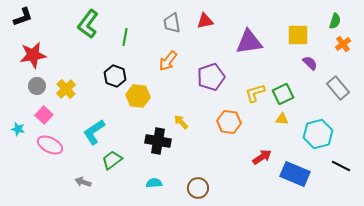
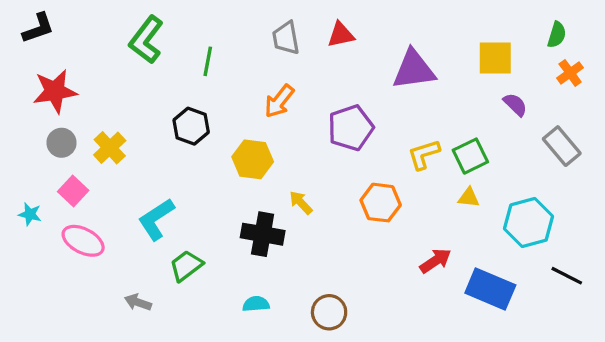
yellow hexagon: (138, 96) -> (253, 159), moved

